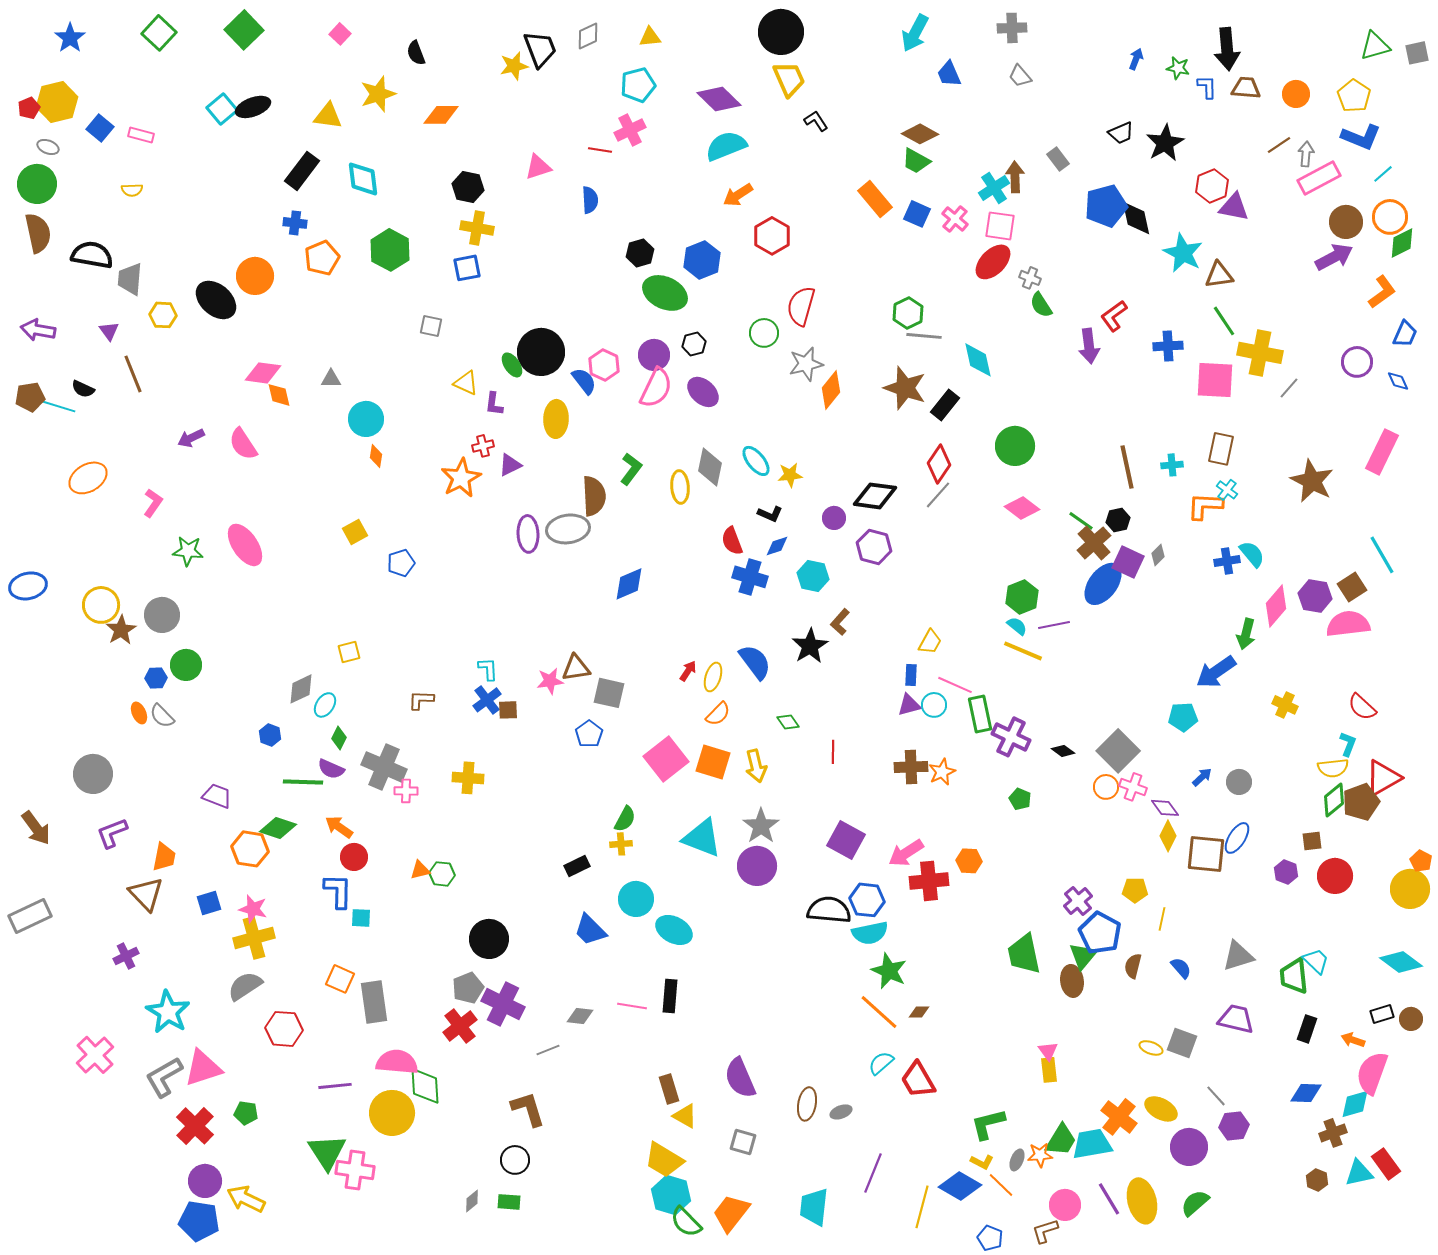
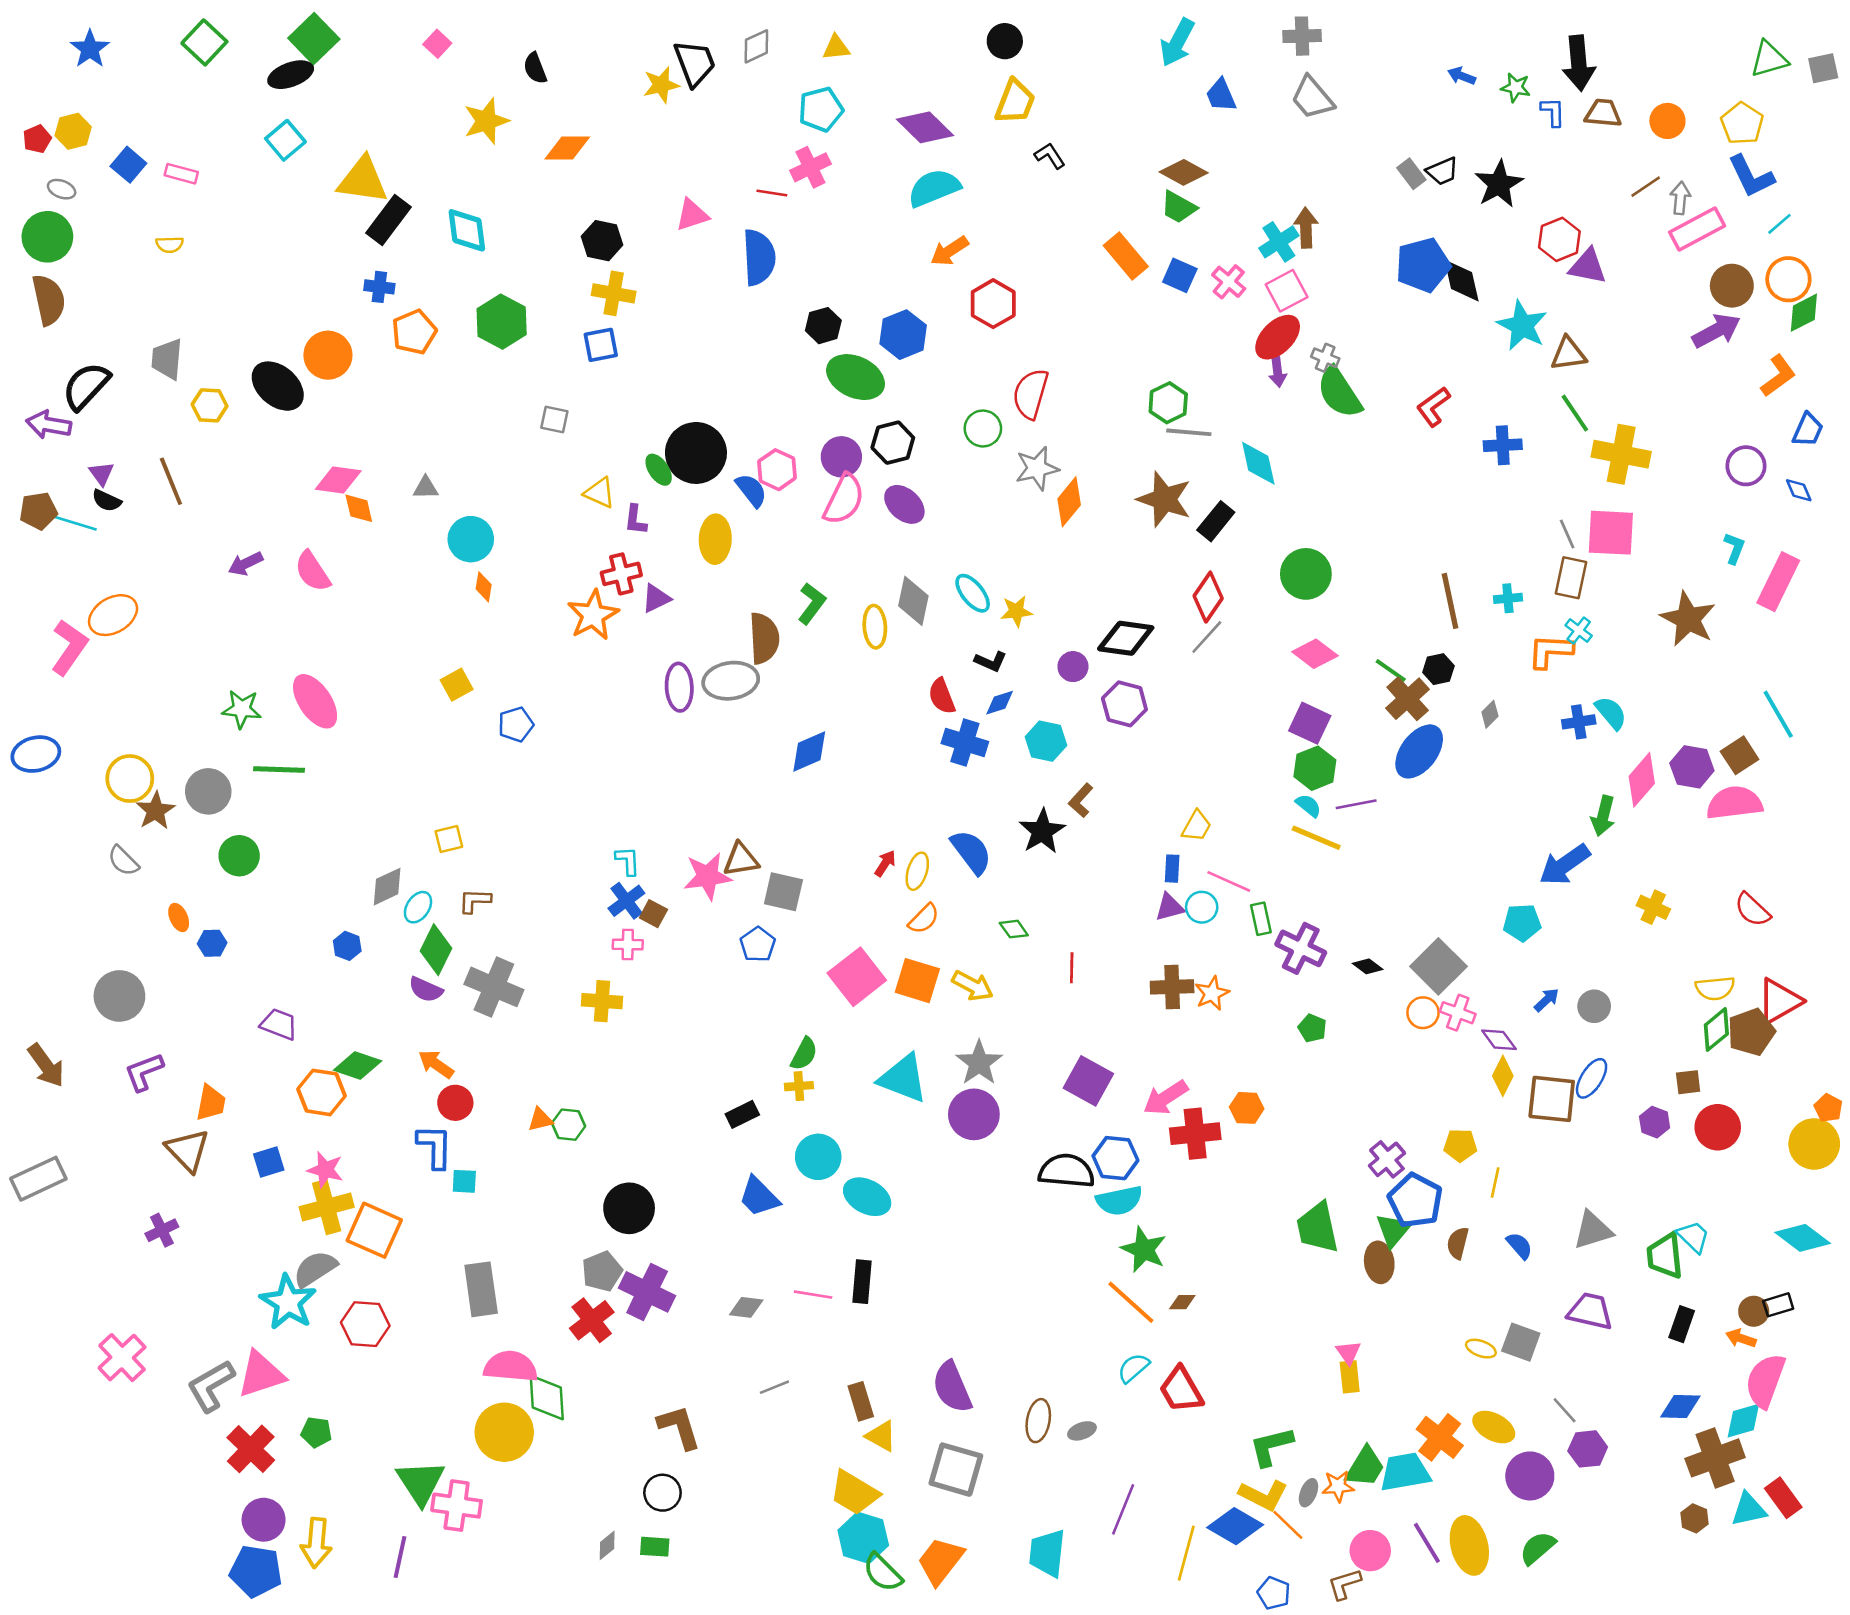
black circle: (781, 32) -> (1005, 41), size x0.6
blue arrow: (1136, 59) -> (1462, 76), turned -90
gray trapezoid: (1020, 76) -> (1312, 98), size x1.5
yellow trapezoid: (789, 79) -> (1015, 102), turned 45
yellow hexagon: (57, 102) -> (73, 131), size x0.7
black ellipse: (253, 107) -> (291, 75), moved
yellow triangle: (328, 116) -> (363, 180), moved, size x1.4
blue L-shape: (1361, 137) -> (1751, 176), turned 42
gray rectangle: (1058, 159) -> (1411, 174), moved
blue semicircle: (590, 200) -> (759, 257), size x1.6
pink square: (1000, 226) -> (1287, 291), turned -36
black semicircle: (92, 255) -> (86, 386), moved, turned -57
green semicircle: (1041, 305) -> (1339, 392), size x1.6
purple triangle: (109, 331) -> (101, 474), moved
black hexagon: (694, 344) -> (893, 443), size x1.4
purple arrow: (1089, 346) -> (1278, 372), moved, size x0.7
pink square: (1215, 380) -> (1611, 533), moved
gray line: (1289, 388) -> (1567, 534), moved, turned -65
red cross: (483, 446) -> (621, 574), size x1.4
pink L-shape: (153, 503) -> (69, 647), moved, size x1.5
purple square: (1128, 562) -> (1310, 723), moved
blue hexagon: (156, 678) -> (212, 943), moved
pink star: (550, 681) -> (708, 876), size x1.4
brown L-shape: (421, 700) -> (475, 901), moved
brown square: (508, 710) -> (653, 914), turned 30
green rectangle: (980, 714) -> (1261, 919), size x0.7
gray semicircle: (162, 716) -> (123, 861), moved
green diamond: (339, 738) -> (436, 950), size x1.6
cyan L-shape: (1348, 744) -> (1734, 548), moved
yellow arrow: (756, 766) -> (973, 986), turned -48
green line: (303, 782) -> (279, 770), moved
pink cross: (406, 791) -> (628, 945), moved
orange square: (340, 979) -> (374, 1230), moved, size x1.5
cyan star: (168, 1012) -> (288, 1302), moved
brown circle: (1411, 1019) -> (1754, 1311), moved
gray line: (548, 1050) -> (774, 1387), moved
purple line: (335, 1086) -> (400, 1557), moved, turned -72
brown cross: (1333, 1133) -> (1715, 1458), size x1.6
gray square: (743, 1142) -> (956, 1470), size x1.6
yellow L-shape: (982, 1162) -> (1263, 1495), size x1.6
yellow arrow: (246, 1199) -> (316, 1543), turned -111

